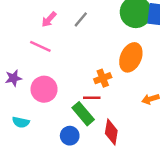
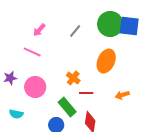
gray line: (81, 19) -> (75, 31), moved
orange cross: (103, 78) -> (73, 78), moved, turned -32
red line: (92, 98) -> (86, 93), moved

